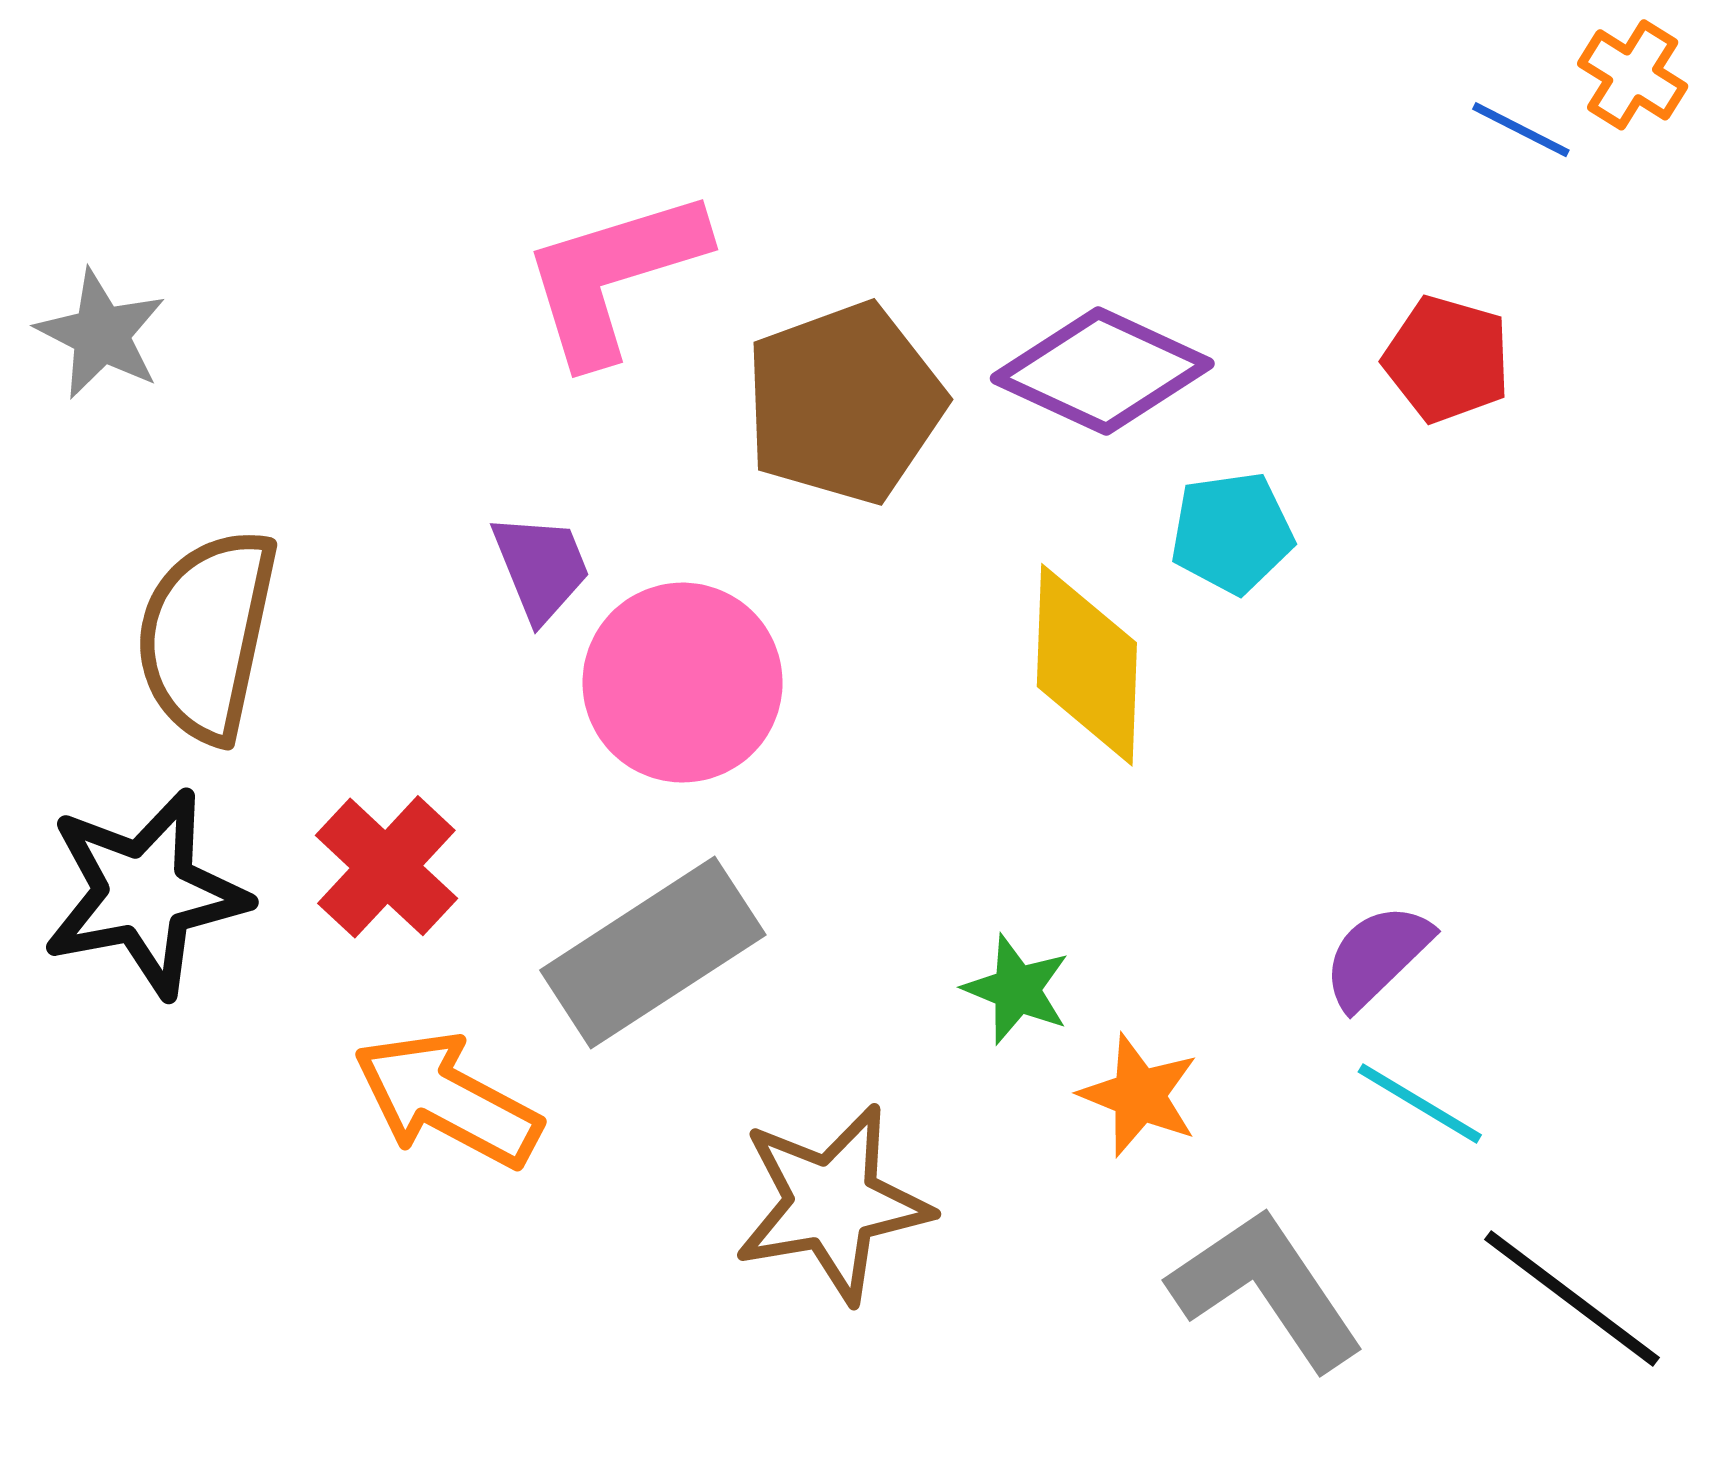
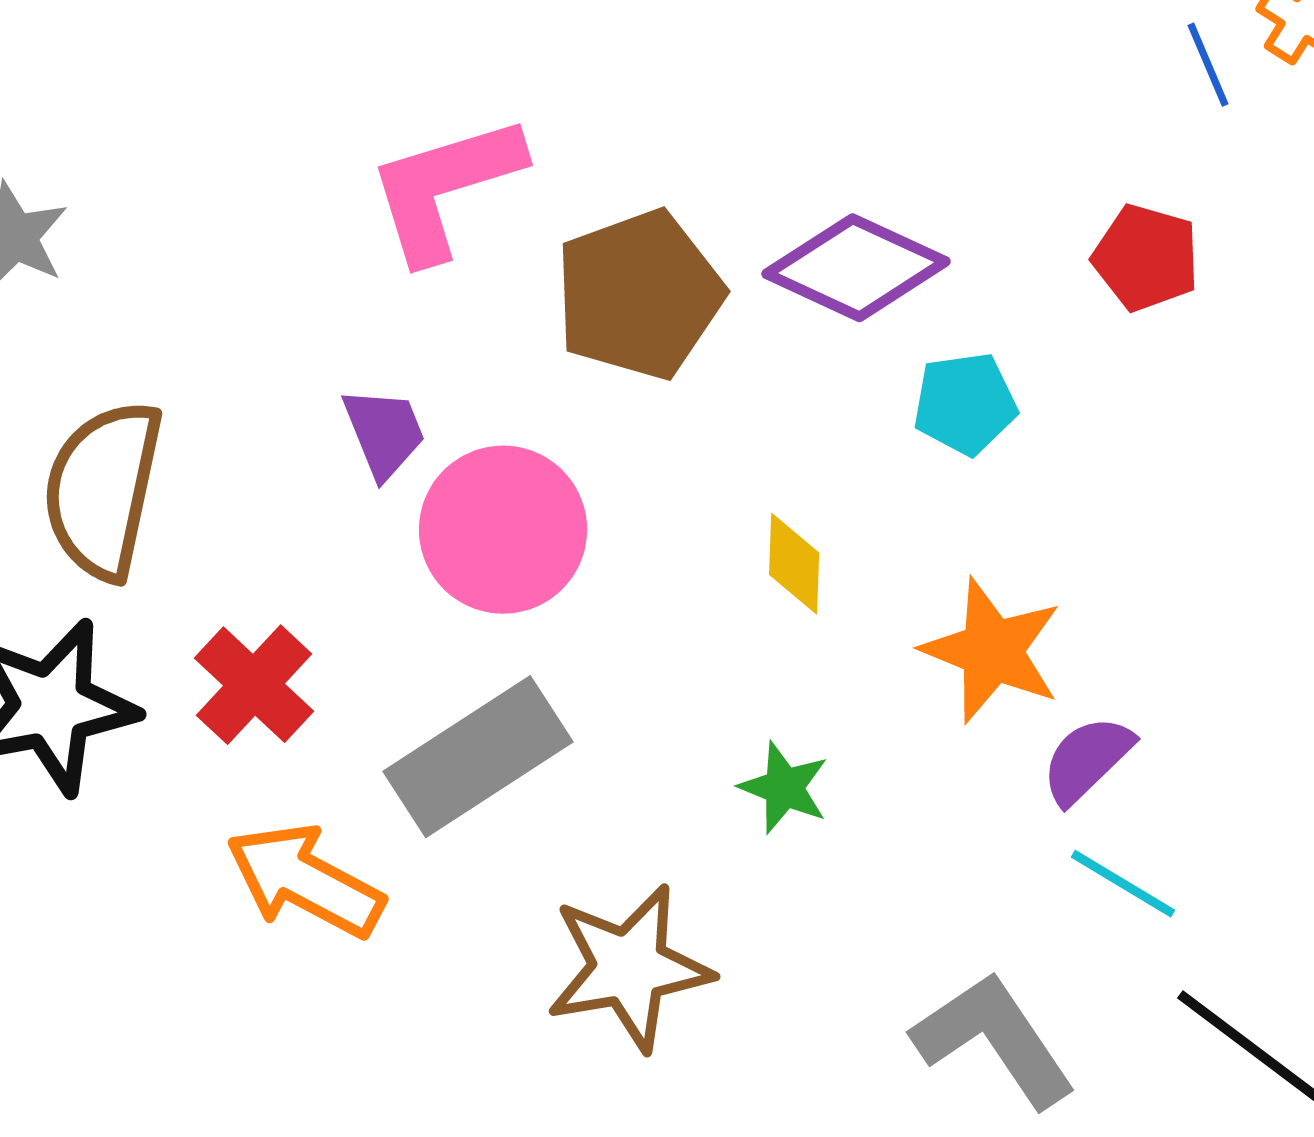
blue line: (1521, 130) -> (1208, 65), turned 40
yellow diamond: (1087, 665) -> (794, 564), moved, size x0.6
orange star: (1139, 1095) -> (992, 651), moved, size x1.4

